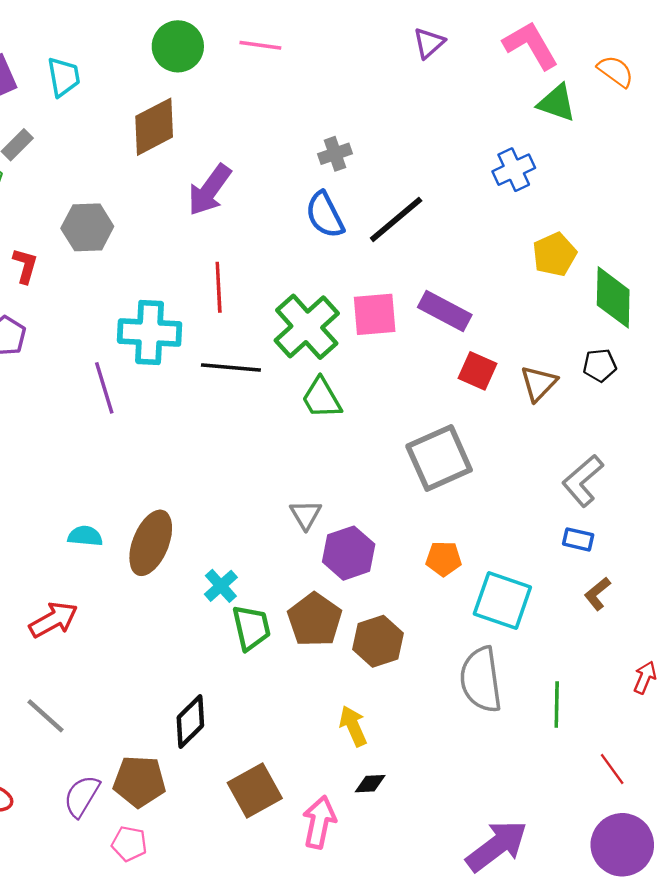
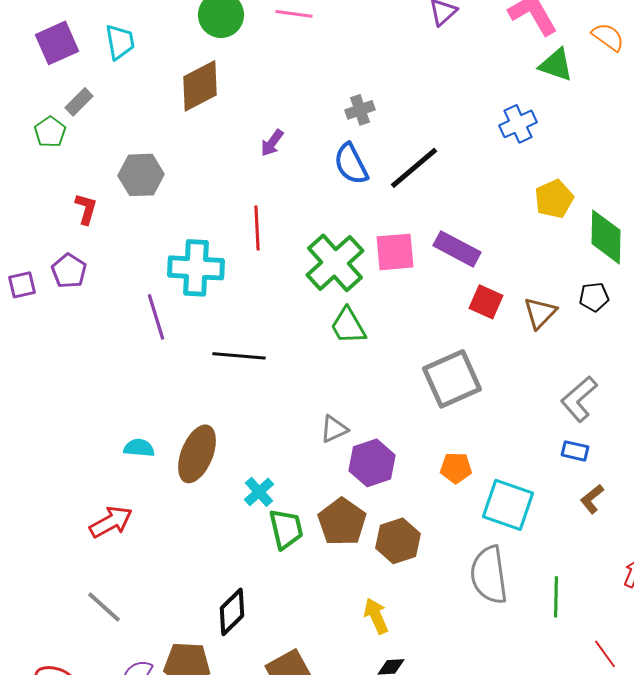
purple arrow: (210, 190) -> (272, 143), moved, size x0.6
black line: (231, 368) -> (239, 356), moved
gray triangle: (306, 515) -> (334, 429), turned 36

